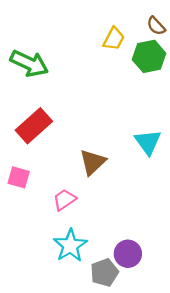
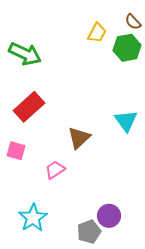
cyan star: (70, 246) -> (33, 218), moved

